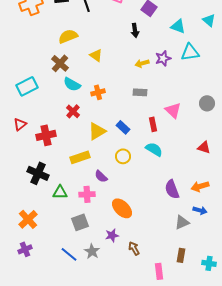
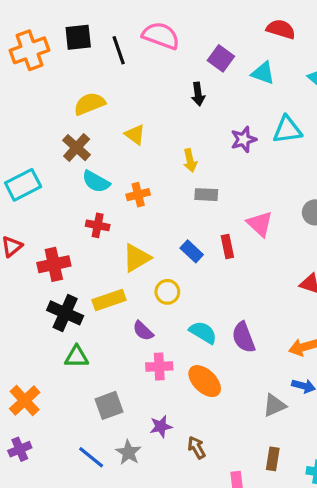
cyan triangle: (178, 26) -> (263, 73), moved
yellow arrow: (142, 63) -> (190, 161), moved, turned -88
red cross: (73, 111) -> (98, 225), turned -32
blue rectangle: (123, 127) -> (192, 251), moved
cyan semicircle: (154, 149) -> (203, 332), moved
yellow circle: (123, 156) -> (167, 292), moved
black cross: (38, 173) -> (65, 313), moved
purple semicircle: (172, 189) -> (244, 337), moved
pink cross: (87, 194) -> (159, 366), moved
orange ellipse: (122, 208) -> (205, 381), moved

